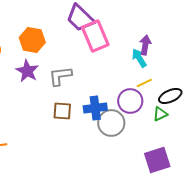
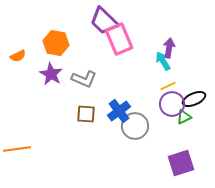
gray L-shape: (60, 76) -> (84, 79), turned -150
purple circle: (130, 101) -> (172, 104), moved
blue cross: (95, 108) -> (119, 111), turned -30

